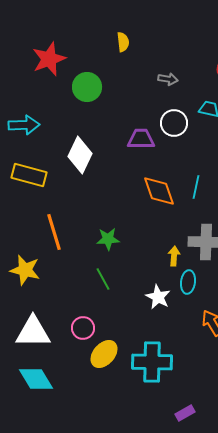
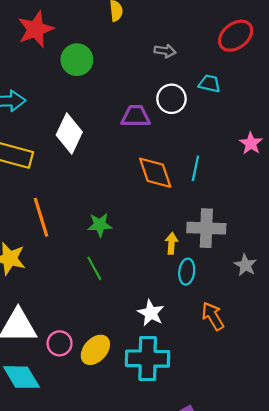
white star: (158, 297) -> (151, 313), moved
pink circle: (83, 328) -> (60, 343), moved

